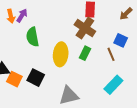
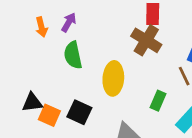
purple arrow: (22, 15) -> (69, 22), moved
green rectangle: (85, 53) -> (158, 101), moved

